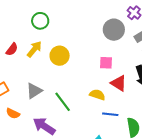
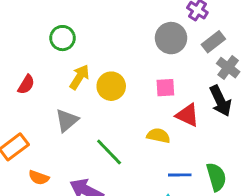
yellow arrow: (34, 49) -> (79, 77), moved
yellow circle: (60, 56) -> (111, 86), moved
gray triangle: (34, 91) -> (67, 120), moved
blue line: (110, 114) -> (180, 175), moved

